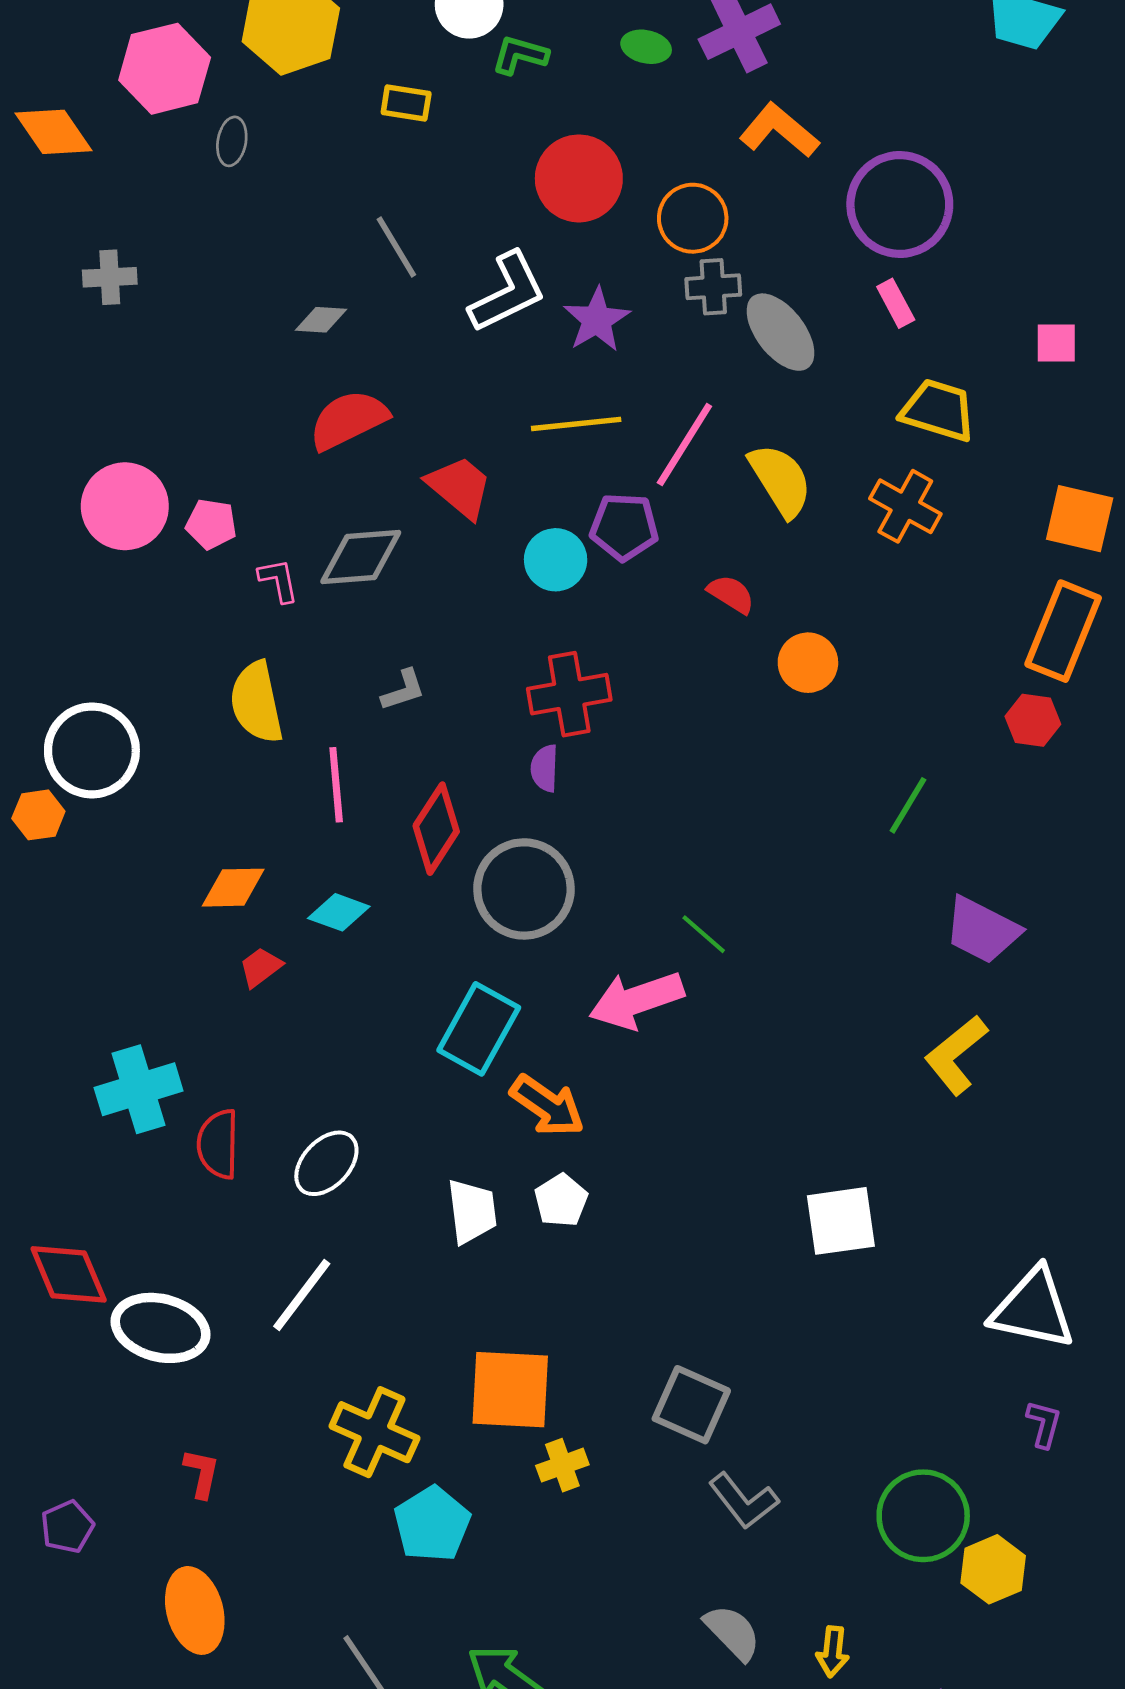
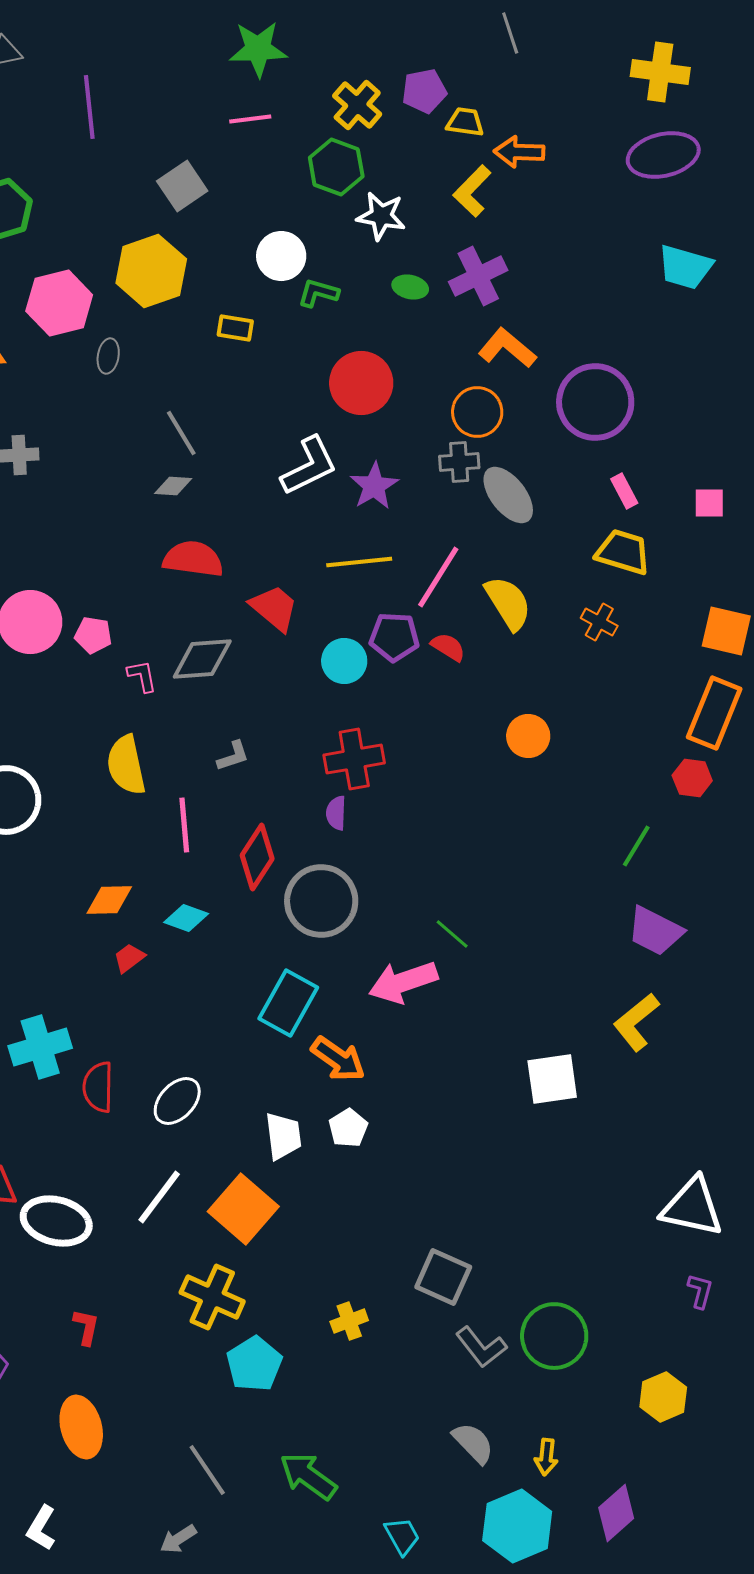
orange circle: (693, 218) -> (477, 412), moved
gray line: (396, 247) -> (181, 433), moved
pink rectangle: (896, 303) -> (624, 491), moved
red semicircle: (348, 420) -> (193, 559), turned 34
orange cross: (905, 506) -> (599, 622), size x0.7
red semicircle: (731, 594) -> (448, 647), moved
green line: (908, 805) -> (636, 846), moved
white square: (841, 1221) -> (552, 1079), moved
orange square: (510, 1390) -> (243, 1209), moved, turned 38
green circle: (923, 1516) -> (554, 1336), moved

